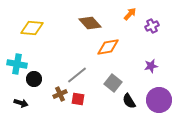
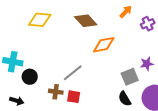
yellow diamond: (32, 28) -> (40, 20), moved
gray square: (113, 83) -> (130, 77), moved, turned 30
brown cross: (60, 94) -> (56, 92), turned 32

